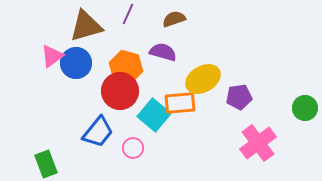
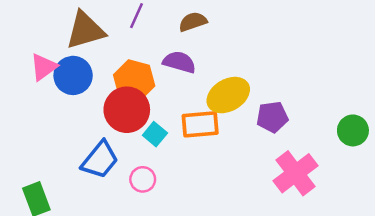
cyan square: (154, 115) -> (155, 134), moved, size x0.6

